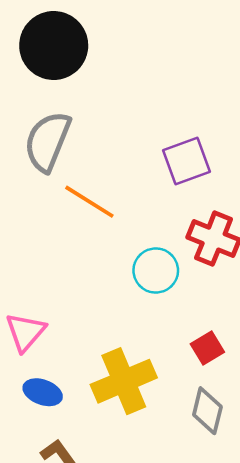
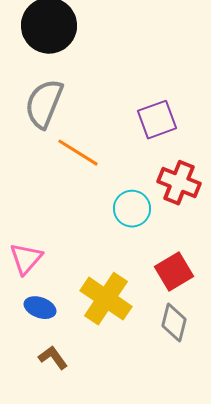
red square: (207, 348) -> (174, 272), size x1.4
yellow cross: (124, 381) -> (106, 299), turned -33

